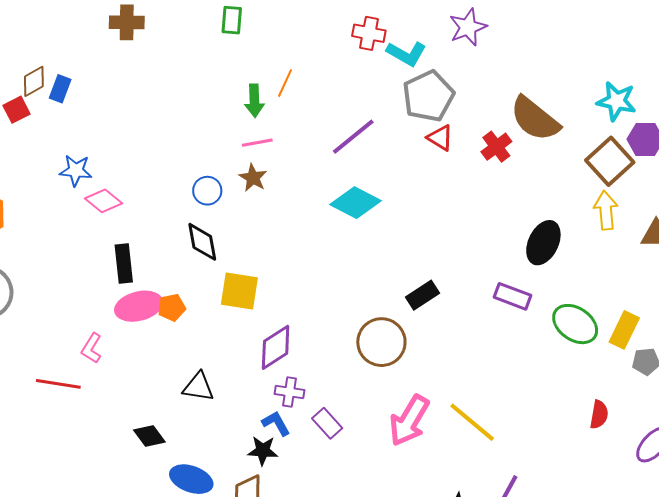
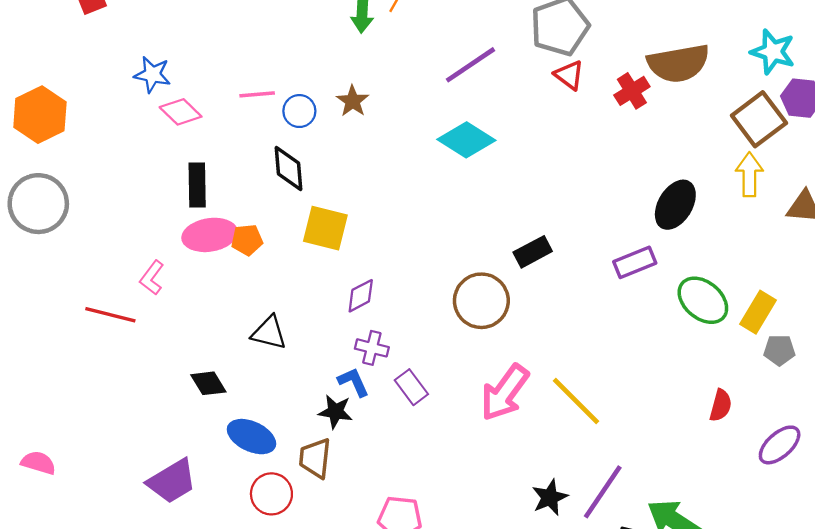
brown semicircle: (535, 119) -> (678, 63), turned -54
pink line: (257, 143) -> (257, 94), moved
purple rectangle: (513, 296) -> (635, 262), turned -48
purple diamond: (276, 347) -> (361, 296), size x0.7

